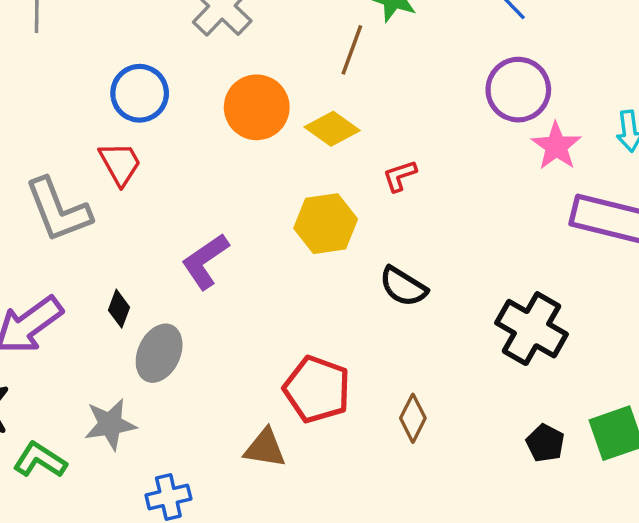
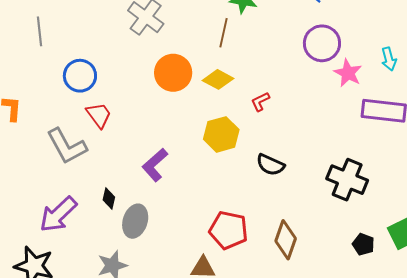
blue circle: (140, 93) -> (80, 76), moved
brown diamond: (413, 418) -> (286, 240), size x1.4

